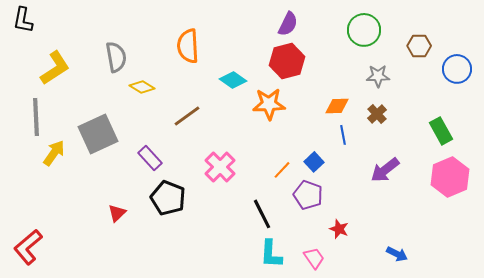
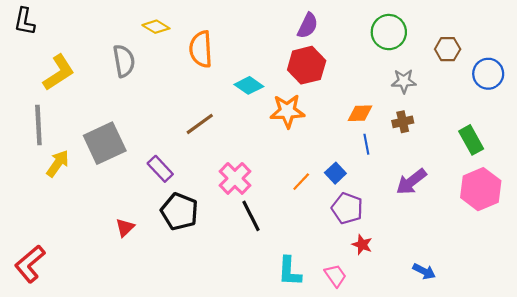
yellow diamond: (142, 87) -> (156, 27), moved
brown cross: (377, 114) -> (403, 122), turned 30
purple pentagon: (308, 195) -> (347, 208), moved
black line: (262, 214) -> (251, 216), moved

